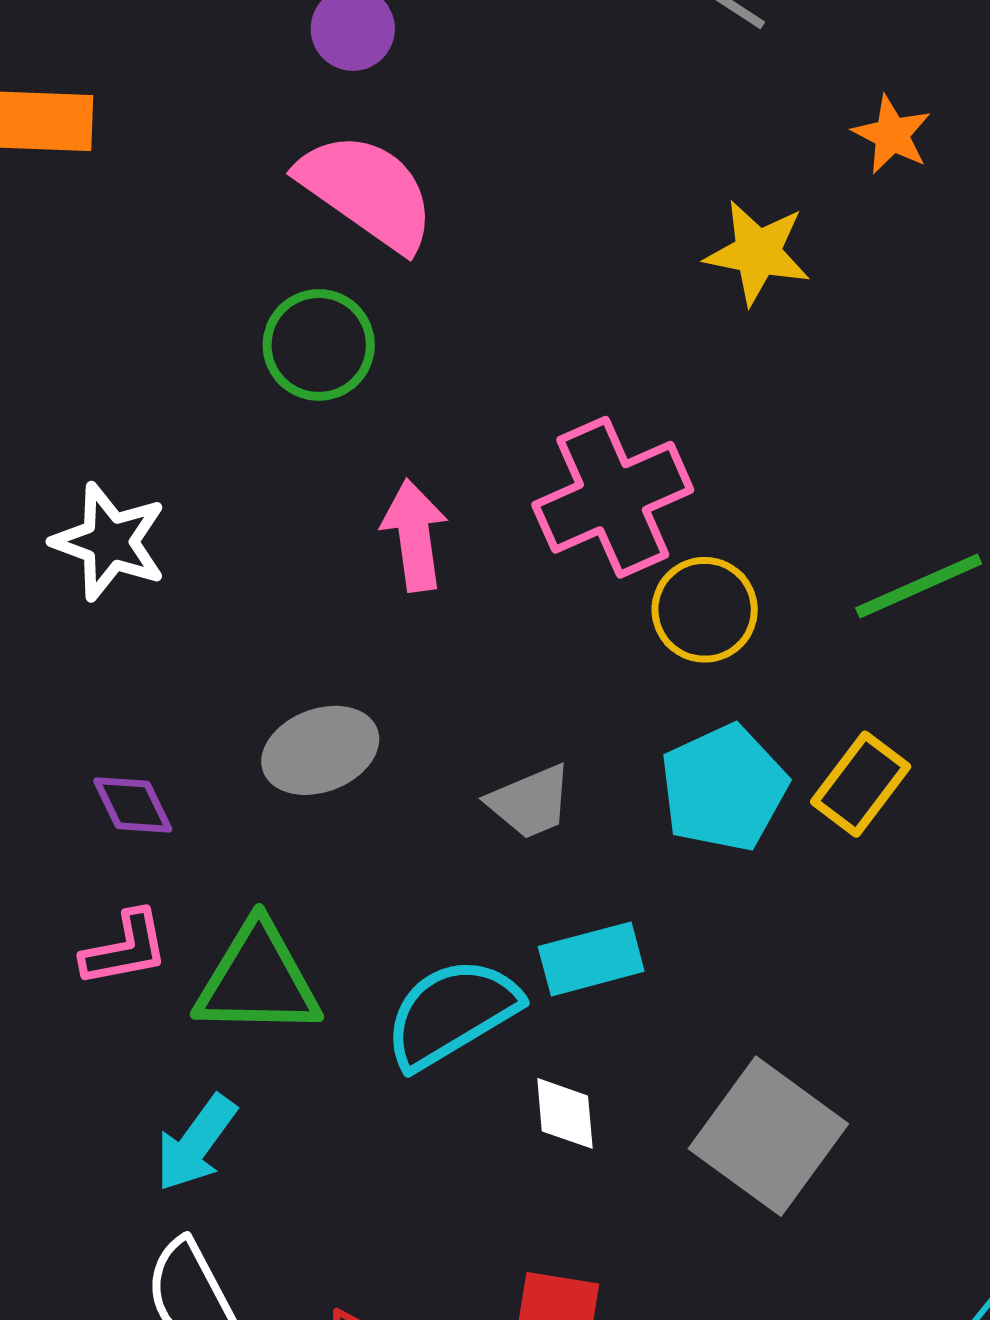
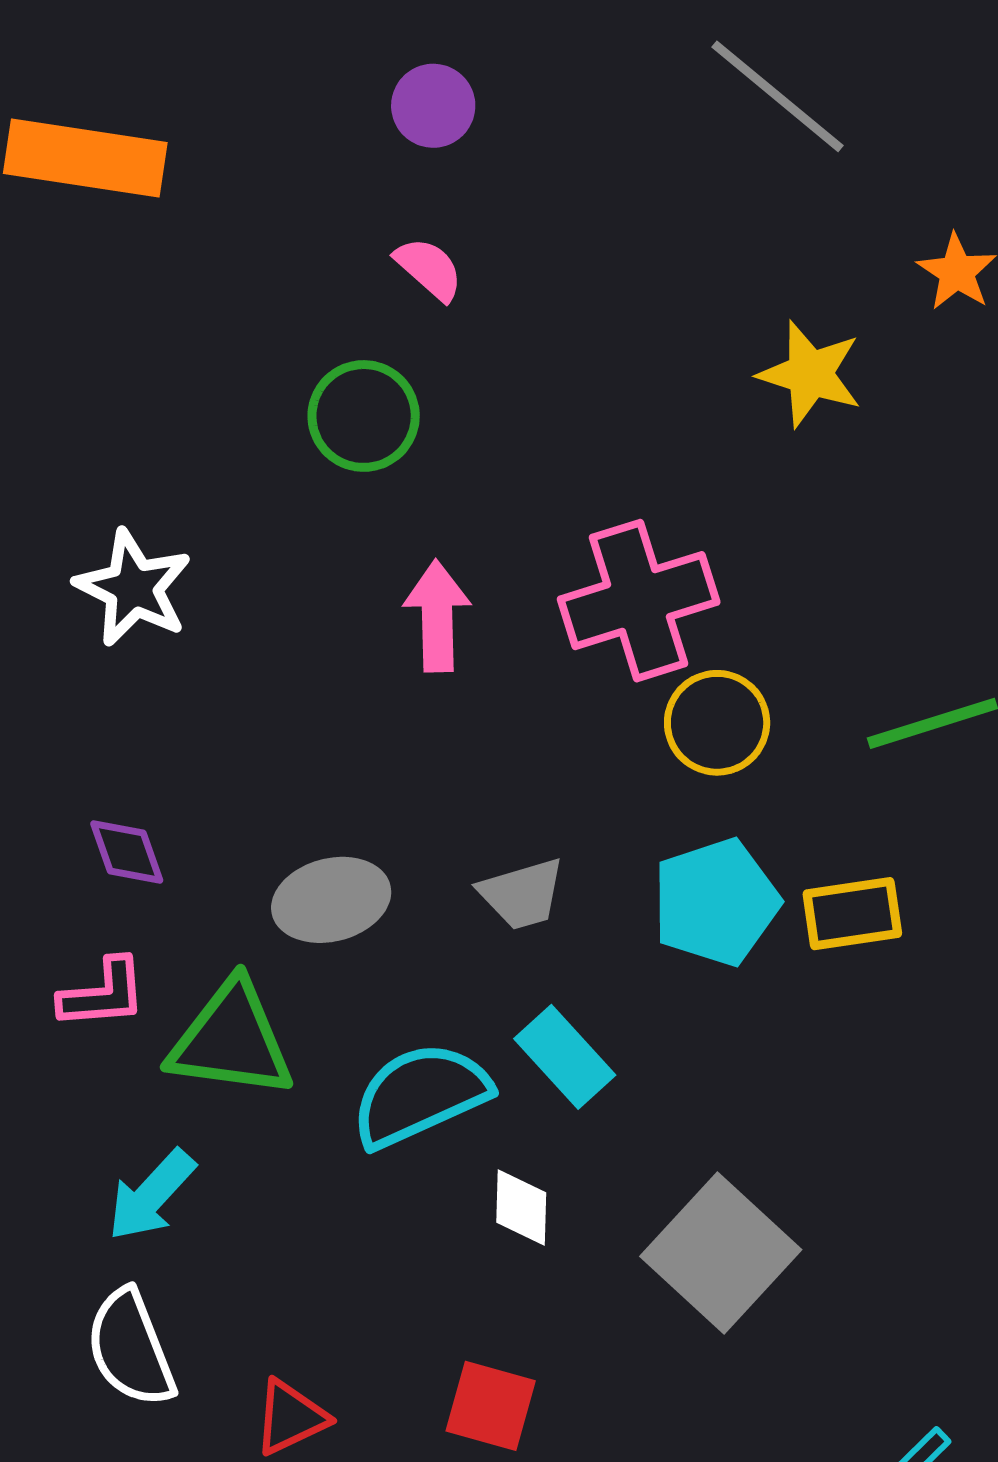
pink semicircle: (367, 191) -> (429, 269), size x0.5
gray ellipse: (320, 750) -> (331, 900), moved
yellow rectangle: (861, 784) -> (852, 914), turned 38
cyan rectangle: (591, 959) -> (565, 1057), turned 56

